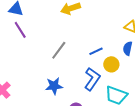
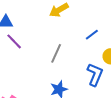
blue line: (96, 51) -> (92, 35), moved

